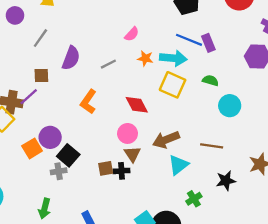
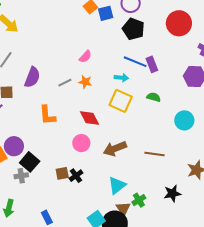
orange star: (145, 58) -> (85, 82), moved
cyan arrow: (173, 58) -> (121, 78), size x0.6
orange L-shape: (88, 102) -> (47, 115), turned -40
cyan circle: (230, 106) -> (184, 120), moved
brown triangle: (132, 154) -> (123, 209), moved
cyan triangle: (178, 165) -> (117, 185), moved
black cross: (122, 171) -> (76, 176), turned -32
black star: (226, 181) -> (172, 193), moved

